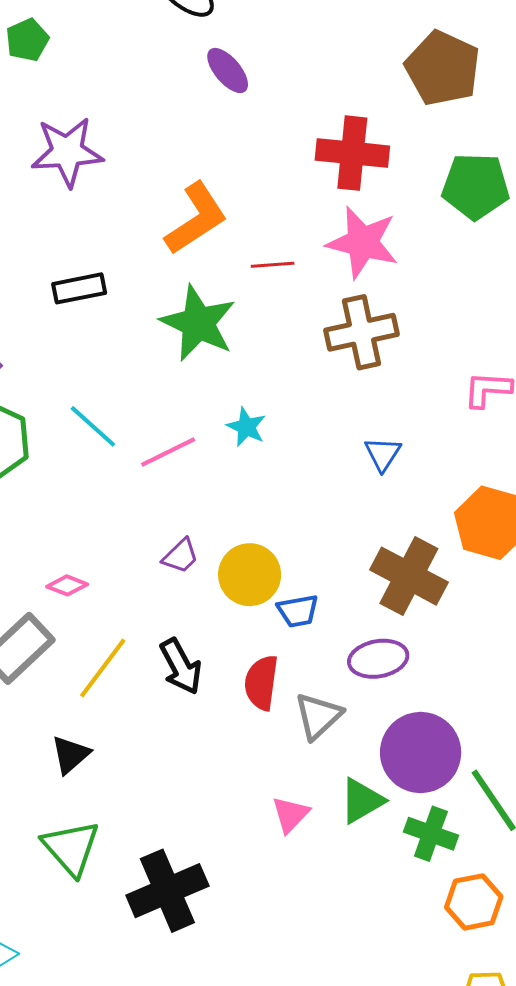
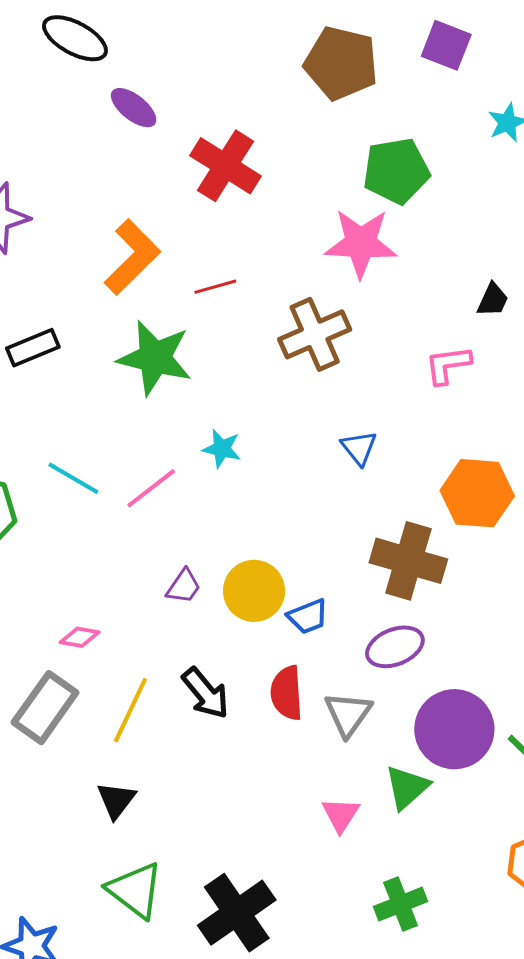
red cross: (352, 153) -> (226, 166), moved, turned 38
pink star: (363, 242) -> (361, 243), moved
green cross: (431, 834) -> (401, 904), moved, turned -30

